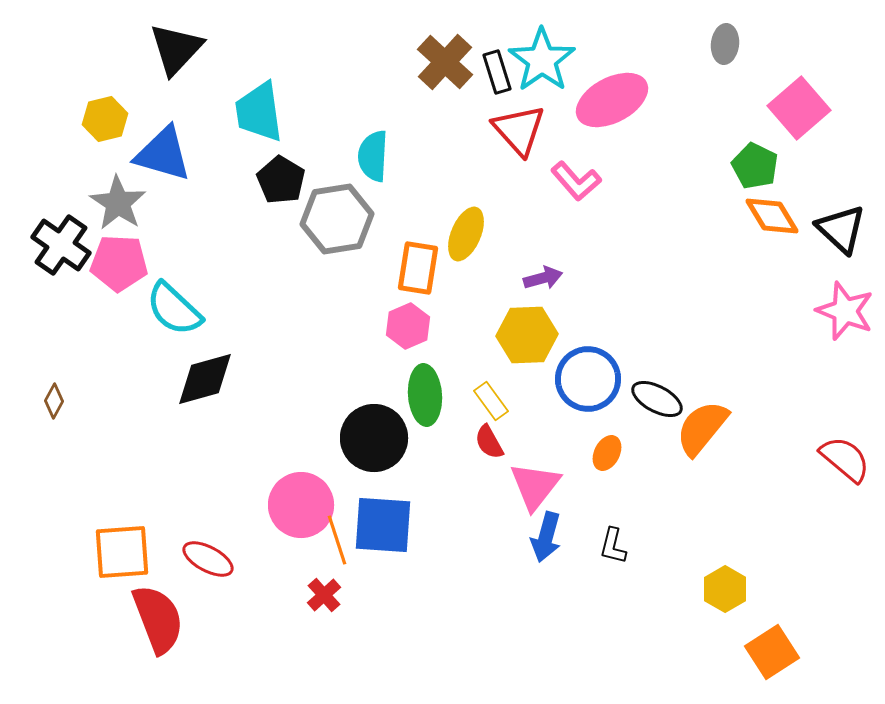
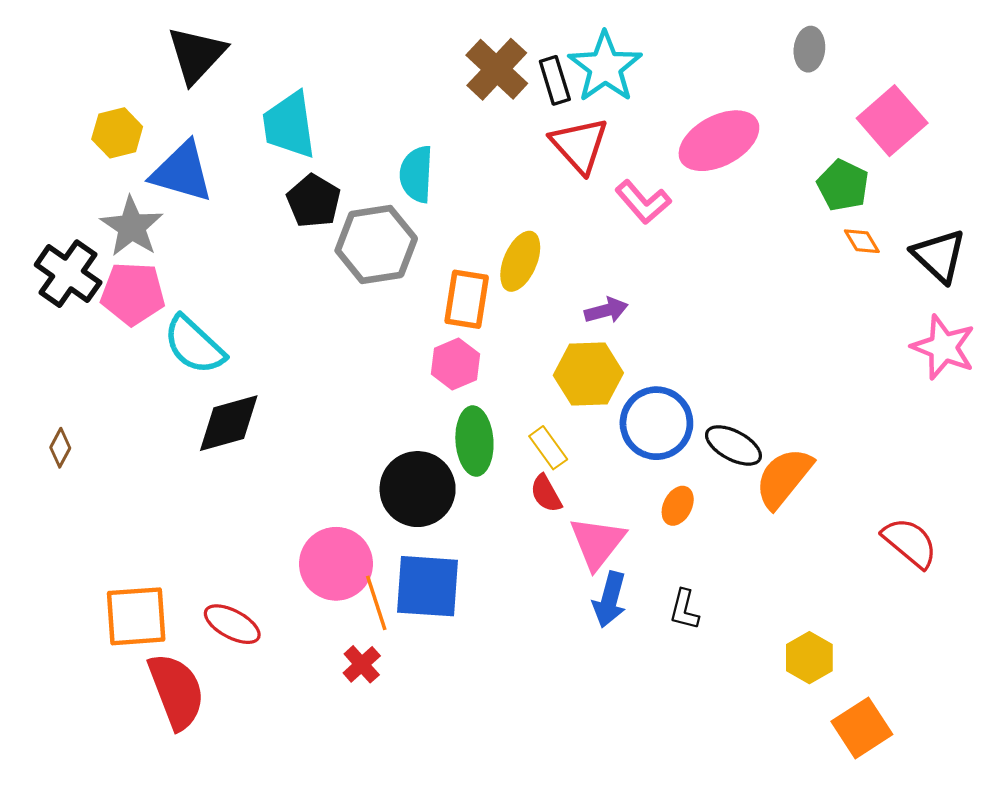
pink ellipse: (612, 100) -> (719, 141), moved
orange diamond: (772, 216) -> (862, 241), size x0.6
red semicircle: (845, 459) -> (910, 543), moved

